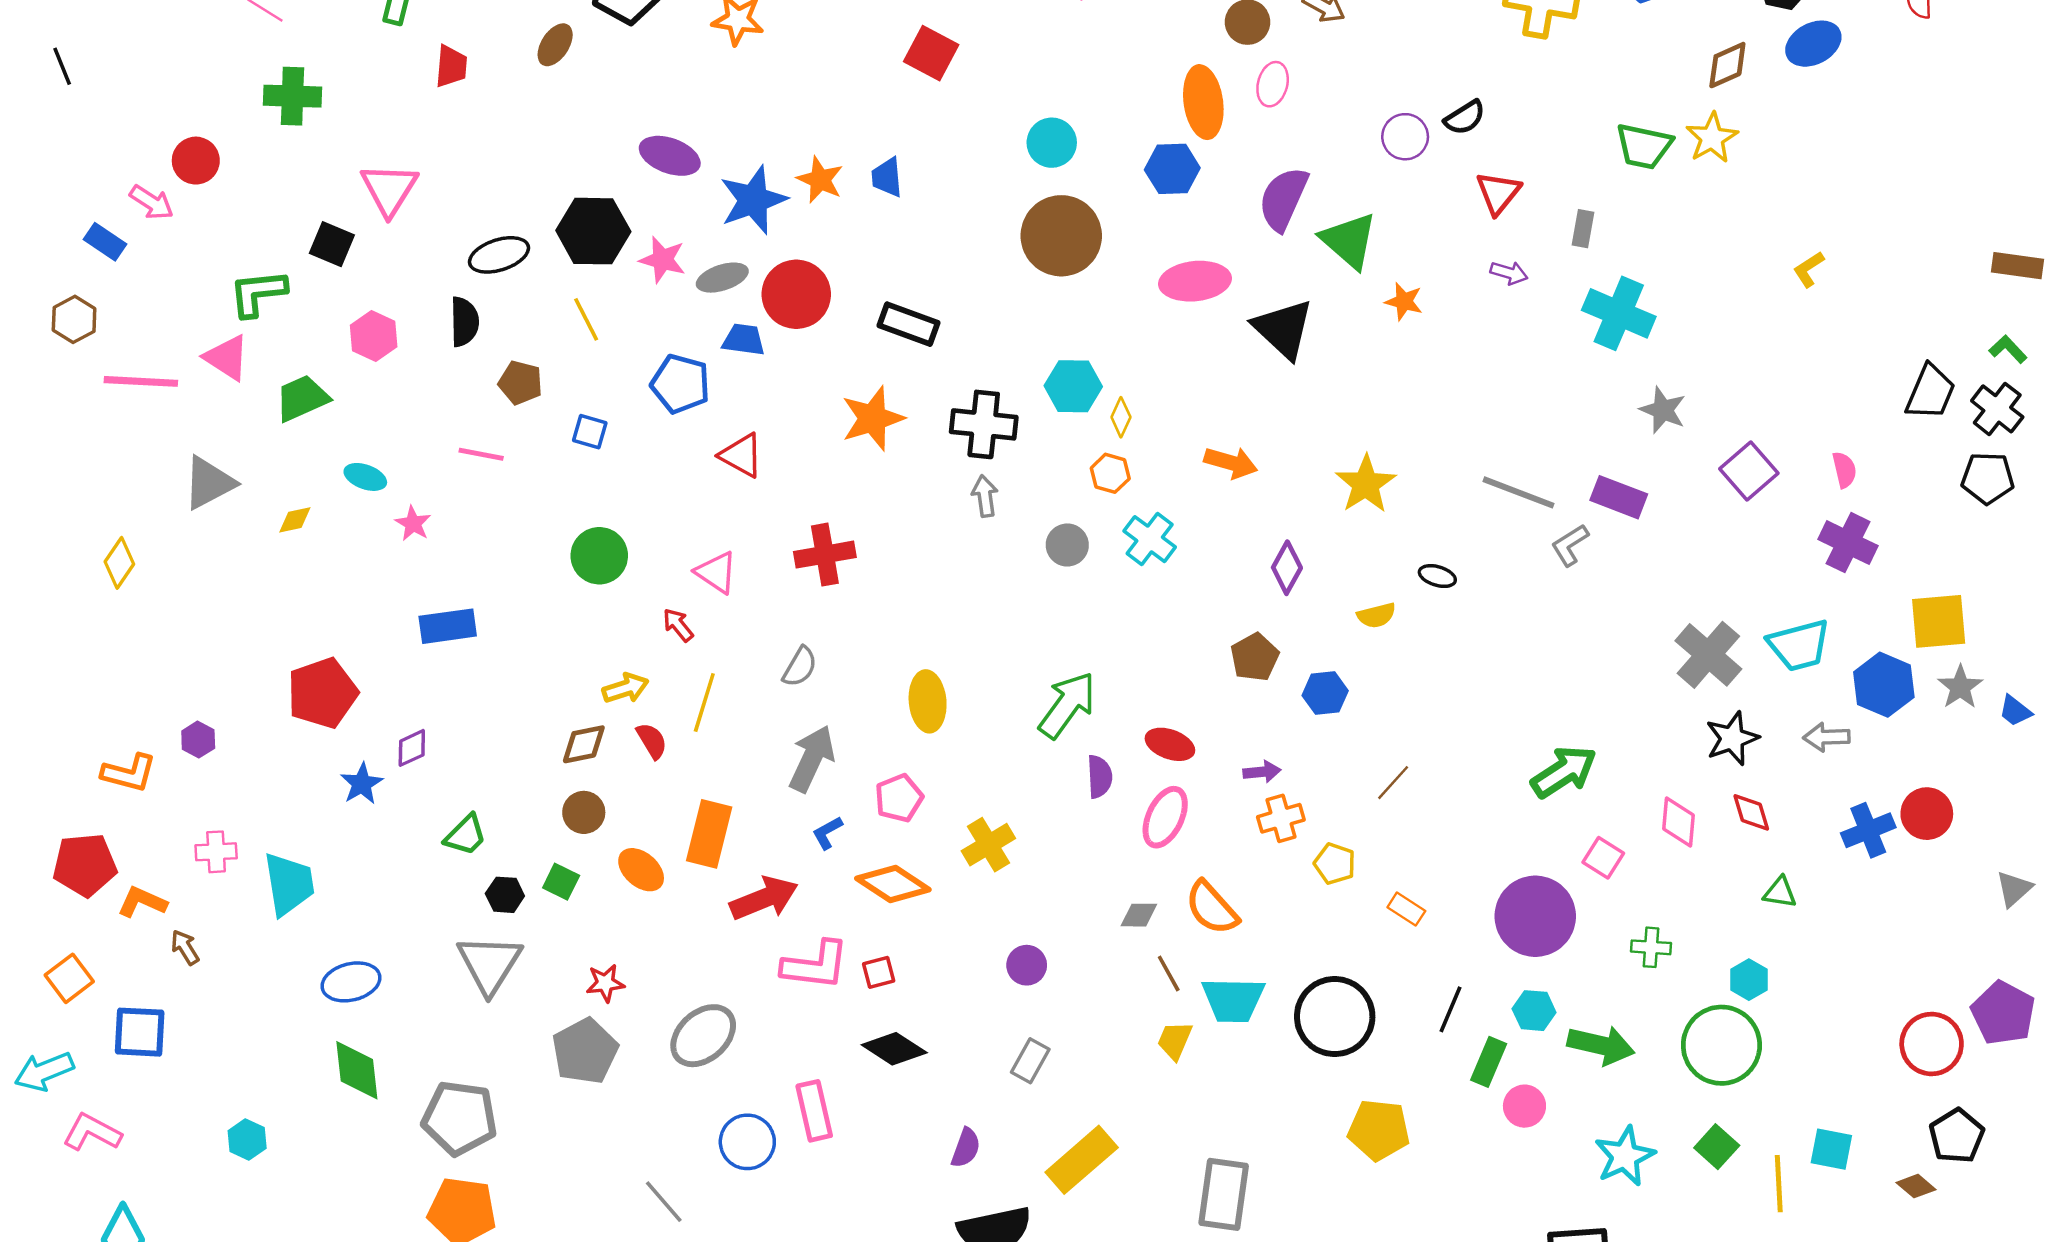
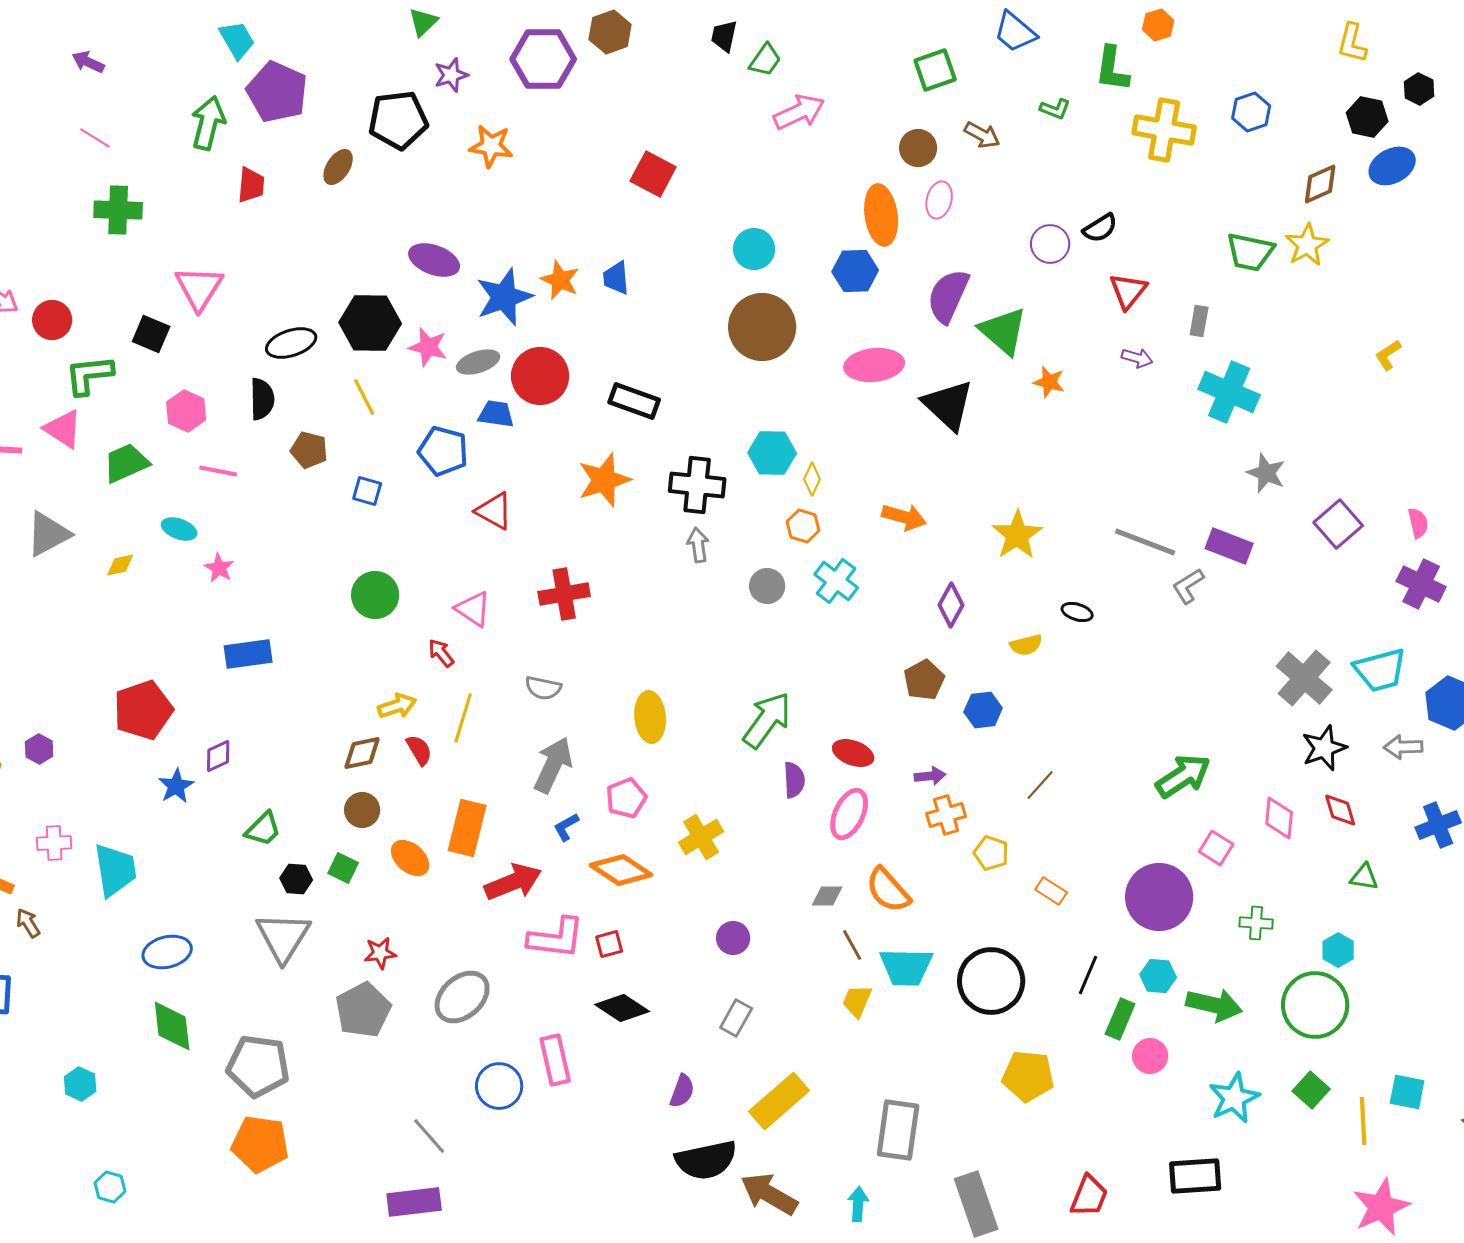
red circle: (196, 161) -> (52, 320), moved
pink line: (481, 454) -> (218, 471), moved
gray semicircle: (800, 667) -> (543, 688), turned 72

